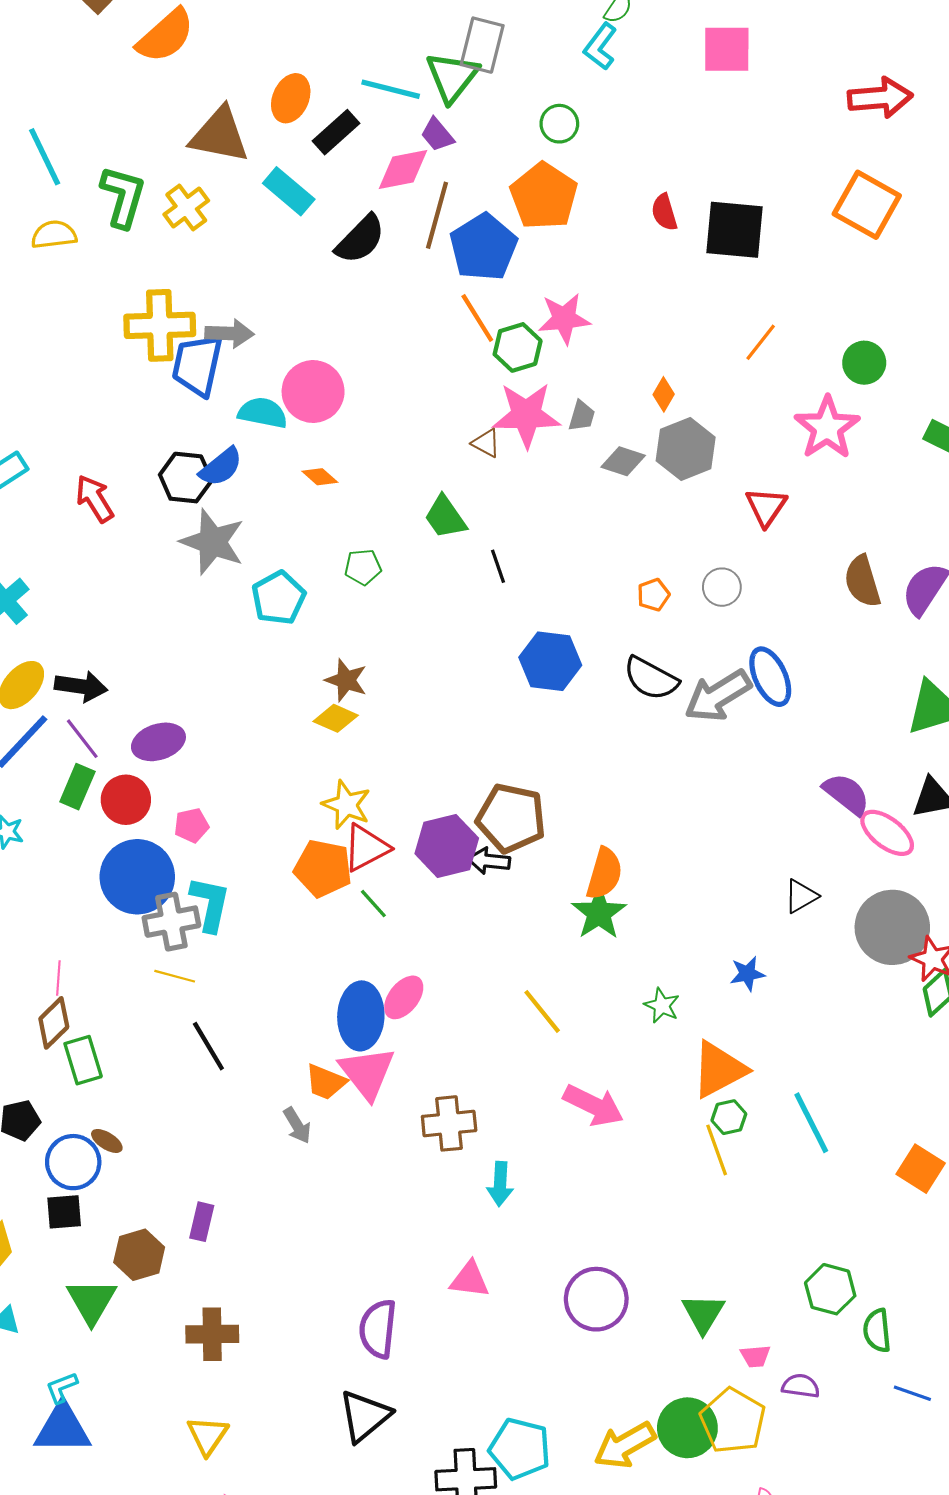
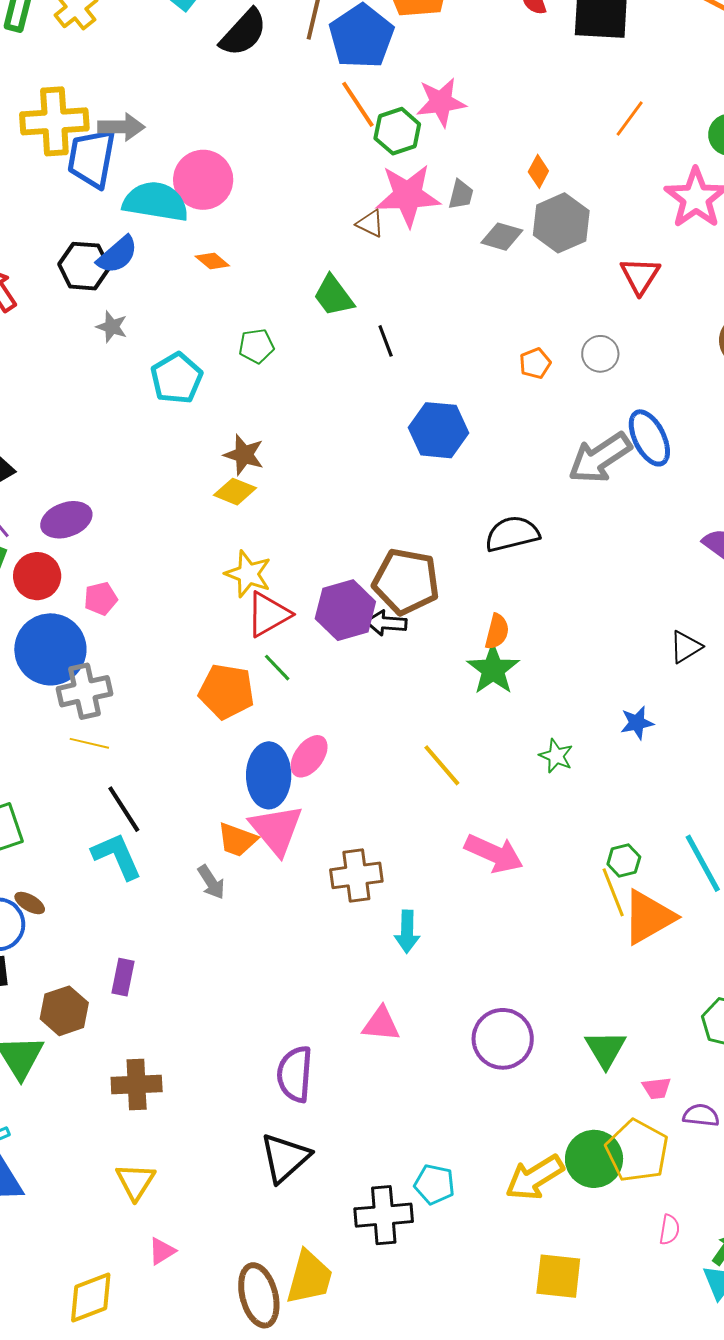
cyan semicircle: (263, 413) -> (156, 202), size x1.4
gray star: (213, 542) -> (112, 327), size x0.5
black semicircle: (651, 678) -> (512, 534), moved, turned 140
orange pentagon: (323, 868) -> (227, 691), moved
orange semicircle: (604, 874) -> (497, 632), size x0.7
cyan L-shape: (210, 904) -> (117, 856), moved, turned -34
orange triangle: (719, 1069) -> (649, 917), moved
cyan pentagon: (520, 1449) -> (434, 1184), size x0.7

